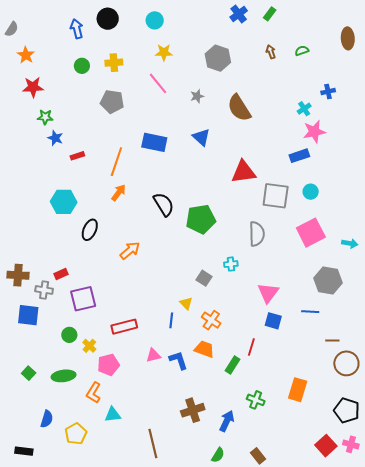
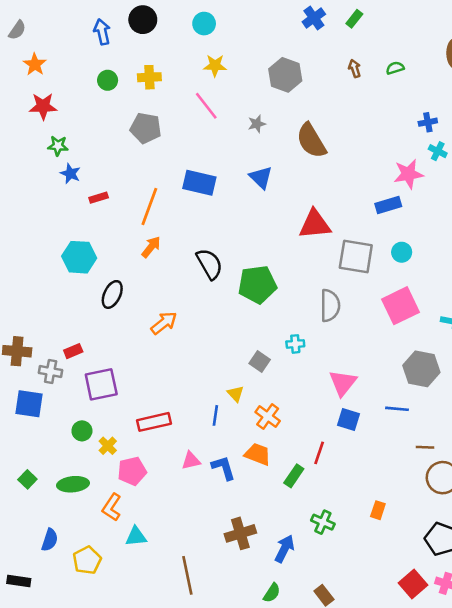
cyan cross: (304, 109) -> (438, 151), moved, turned -32
orange rectangle: (298, 390) -> (378, 510), size x0.6

